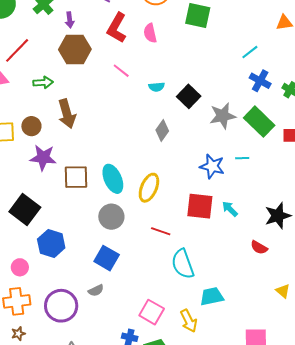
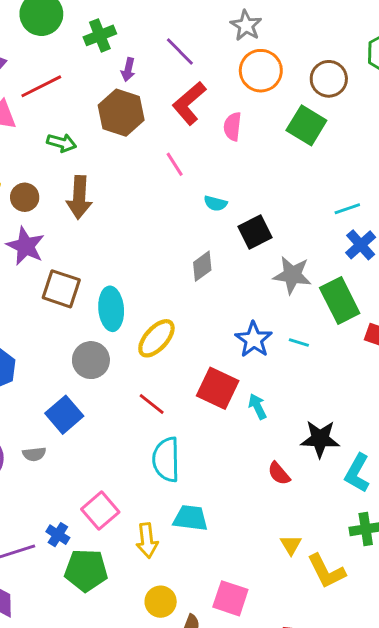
cyan line: (250, 52) -> (347, 209), moved

